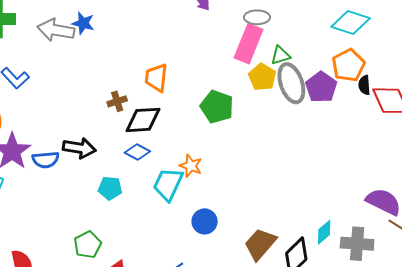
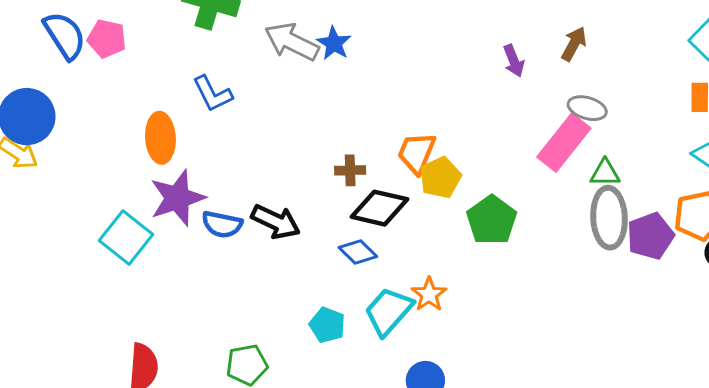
yellow pentagon: (262, 77) -> (440, 178), moved
cyan pentagon: (110, 188) -> (327, 325), moved

